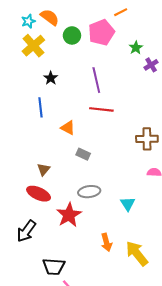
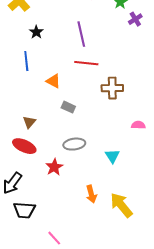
brown cross: (147, 139) -> (112, 88), moved
red star: (69, 215) -> (54, 167), size x0.7
black trapezoid: (54, 267) -> (24, 210), moved

